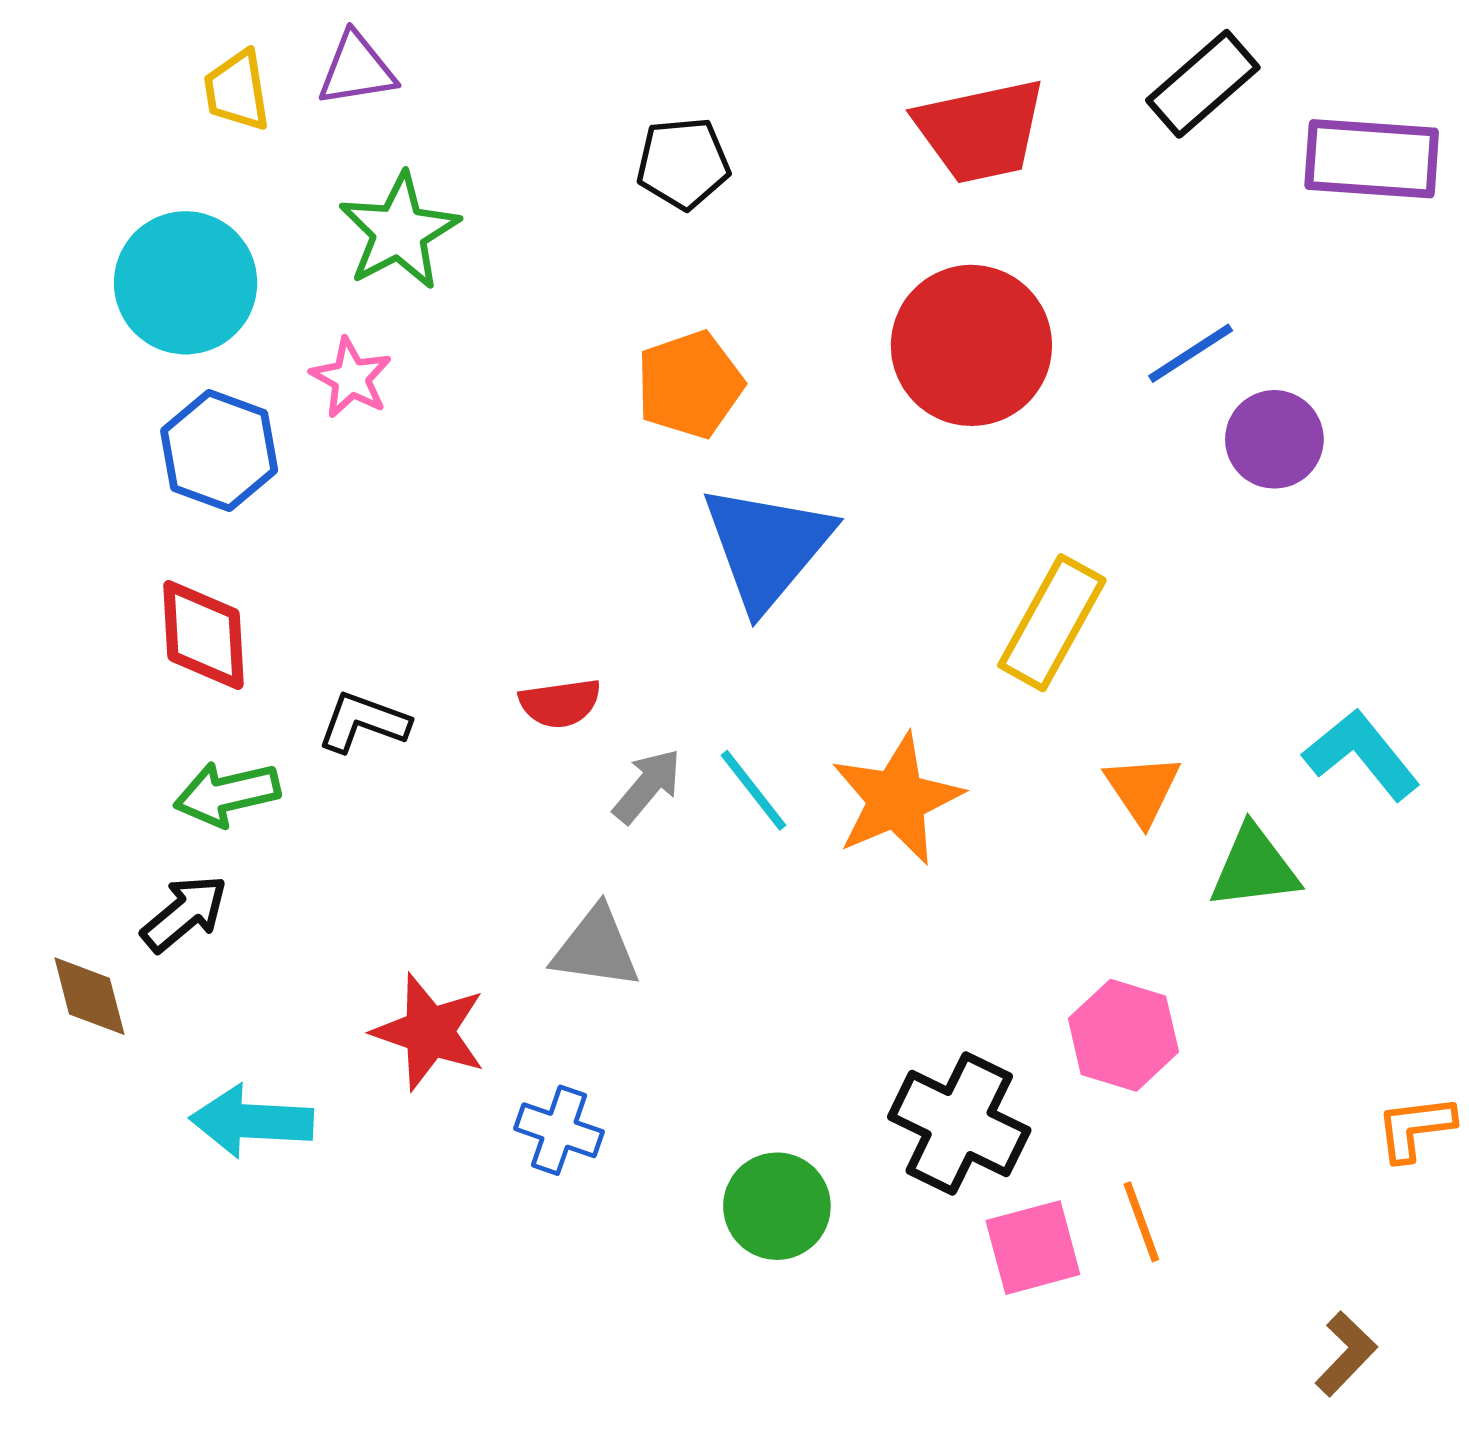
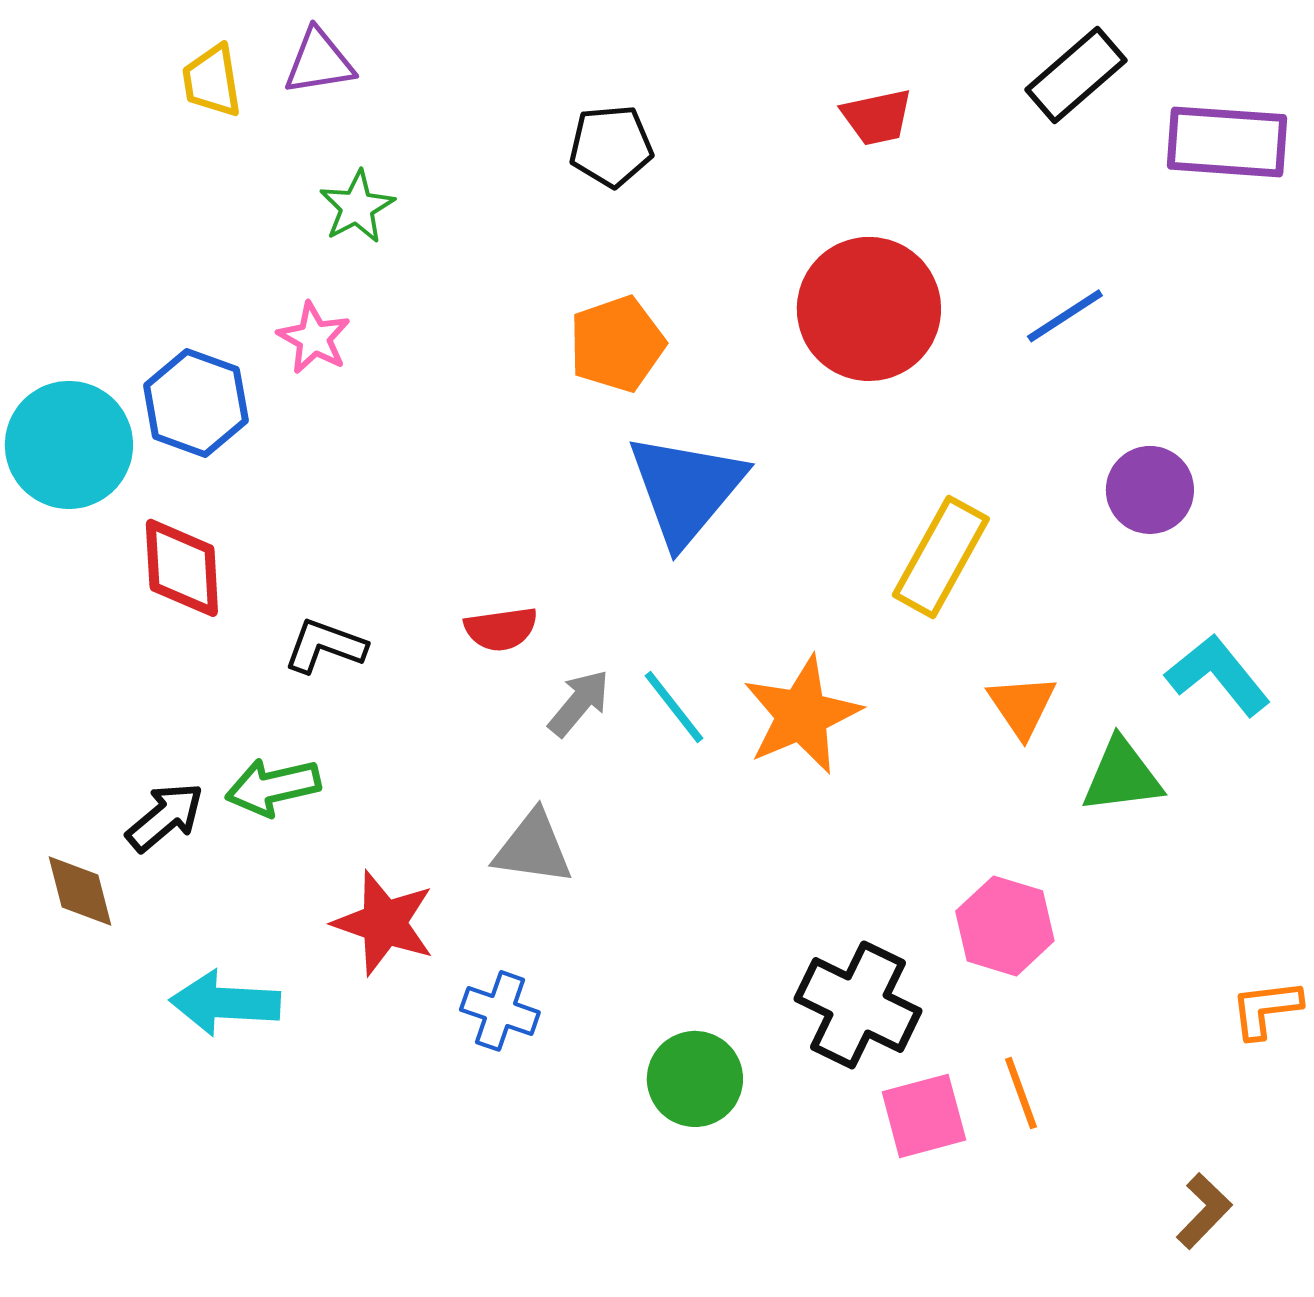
red trapezoid: (980, 131) -> (877, 117), size x0.6
green star: (399, 231) -> (357, 207), size x0.7
cyan circle: (186, 283) -> (69, 445), moved
purple circle: (1274, 439) -> (1150, 490), moved
green arrow: (227, 794) -> (273, 787), moved

